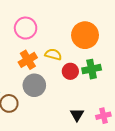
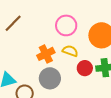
pink circle: (26, 28) -> (66, 25), moved

